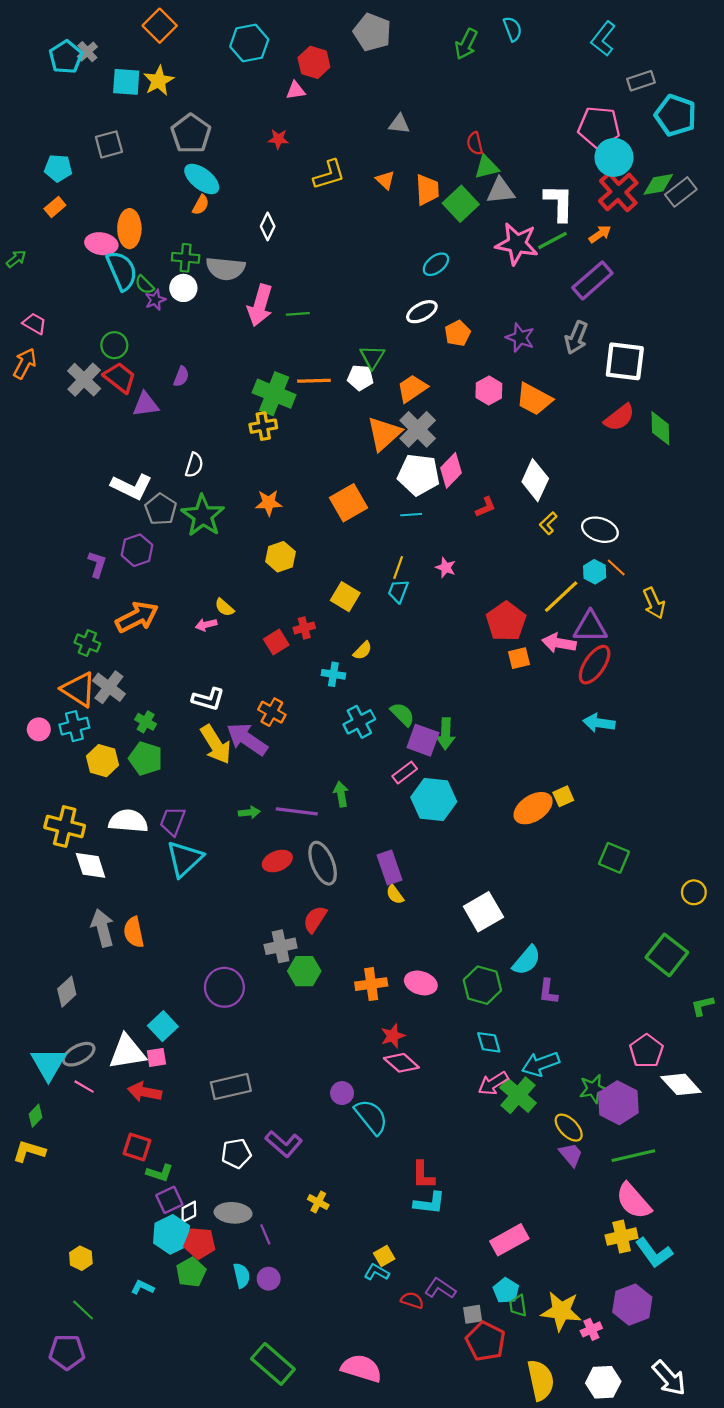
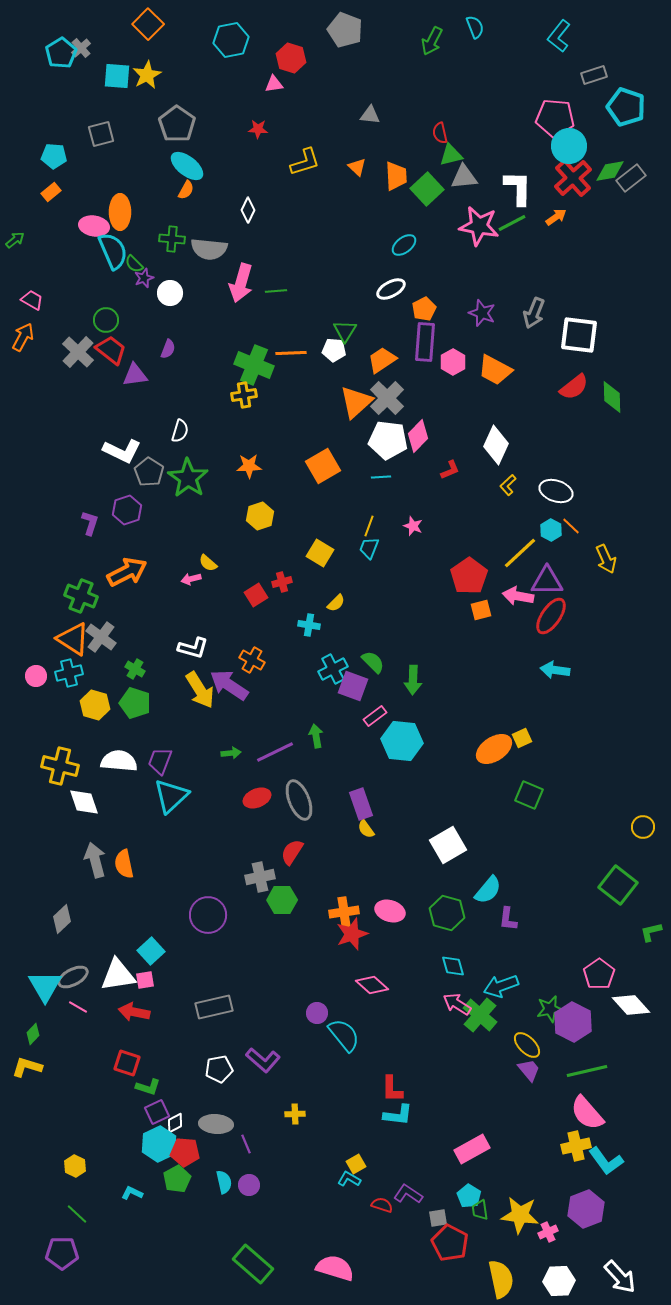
purple rectangle: (592, 280) -> (425, 342), moved, turned -45
white circle: (183, 288) -> (170, 293), moved
green cross: (87, 643) -> (81, 596), size x1.4
purple square: (423, 740) -> (353, 686), moved
purple line: (297, 811) -> (275, 752), turned -33
green square: (614, 858) -> (529, 795), moved
red star: (393, 1036) -> (352, 934), moved, size x1.4
pink arrow: (493, 1083) -> (457, 1004), turned 64
yellow cross: (318, 1202) -> (295, 1114), turned -30

